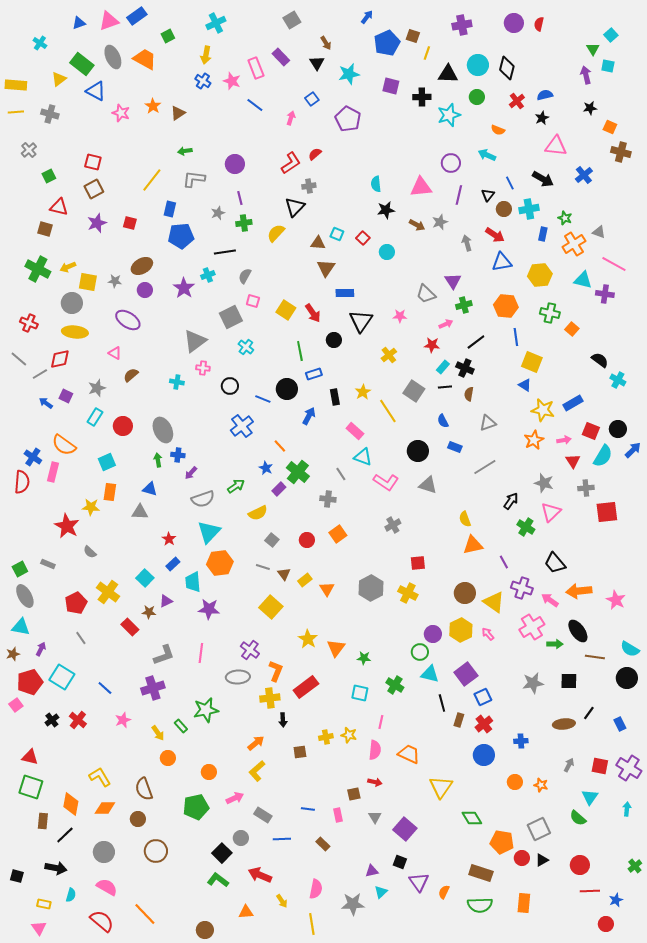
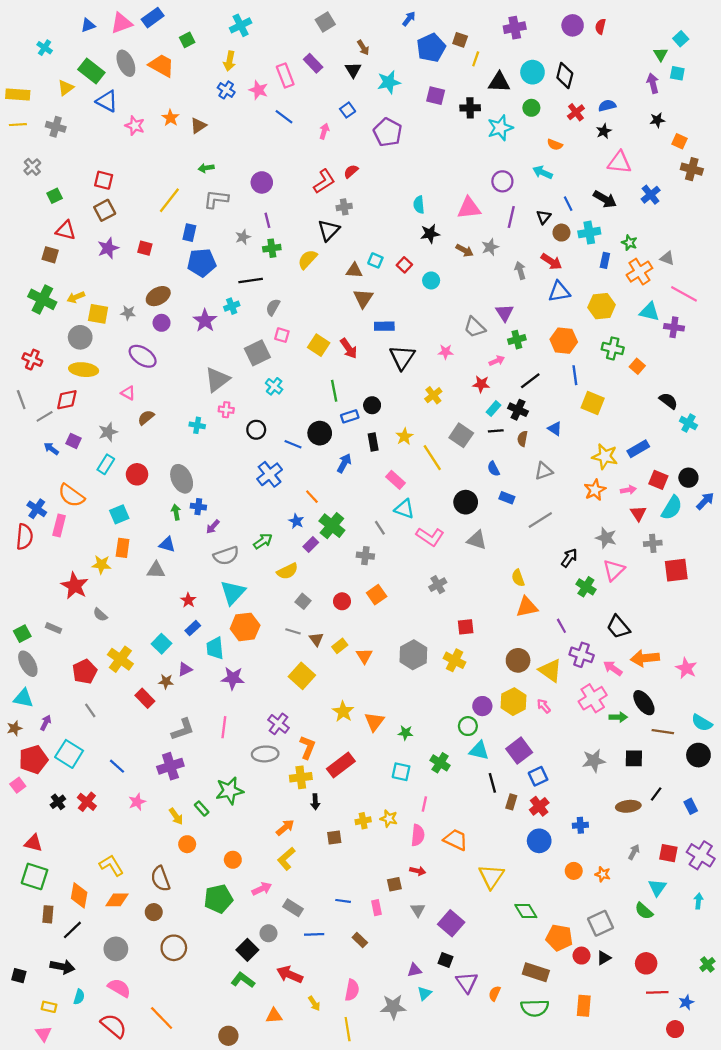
black circle: (334, 340) -> (372, 405), moved
gray line: (19, 359) -> (21, 400), turned 30
blue triangle: (525, 385) -> (555, 429), moved

